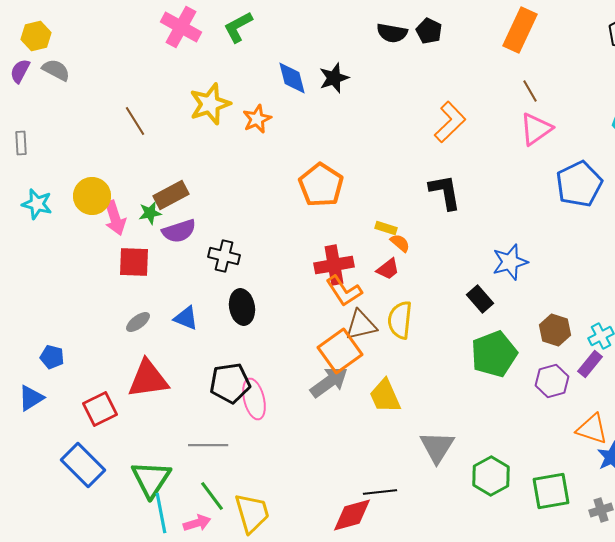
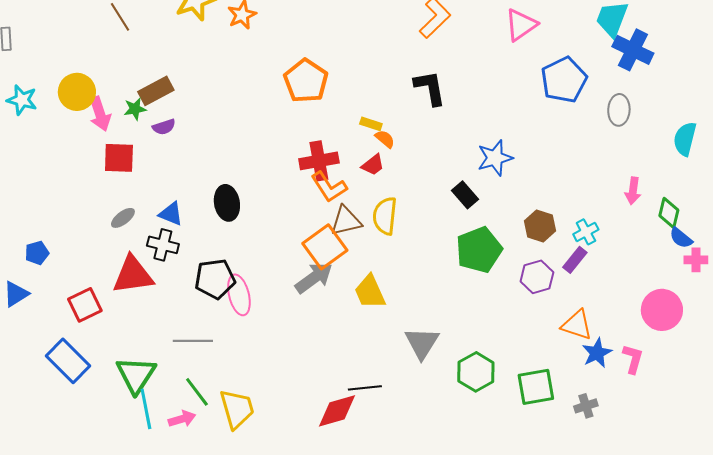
purple semicircle: (179, 231) -> (164, 127), size x0.7
black cross: (224, 256) -> (163, 245), moved
blue pentagon: (52, 357) -> (37, 253), turned -30

